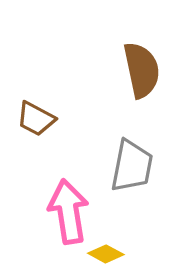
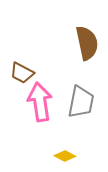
pink arrow: (68, 212) -> (40, 102), moved

